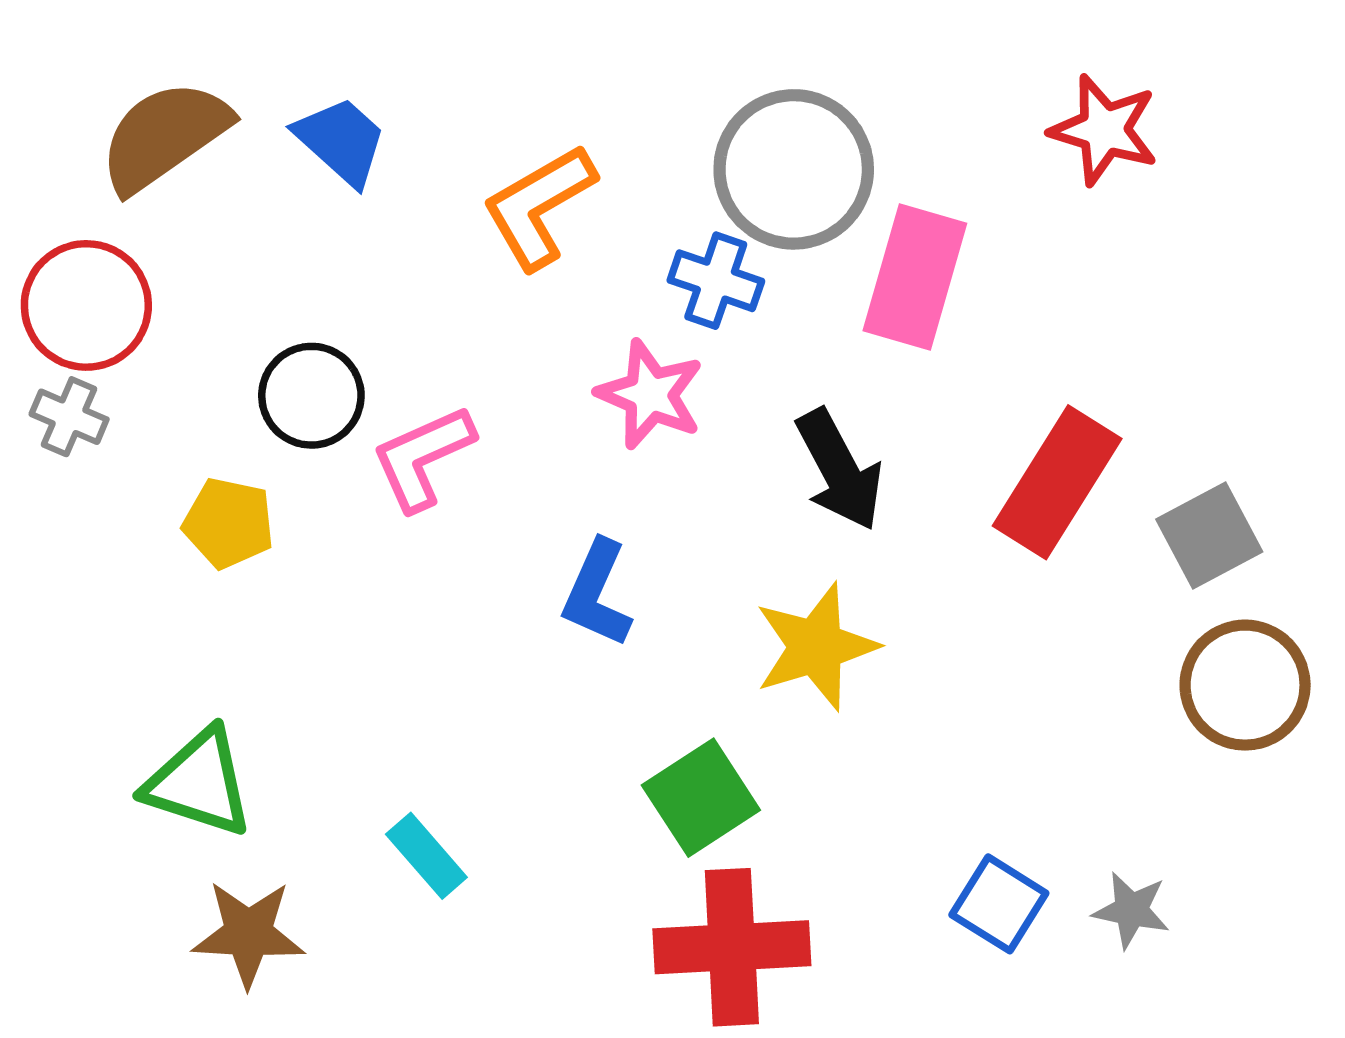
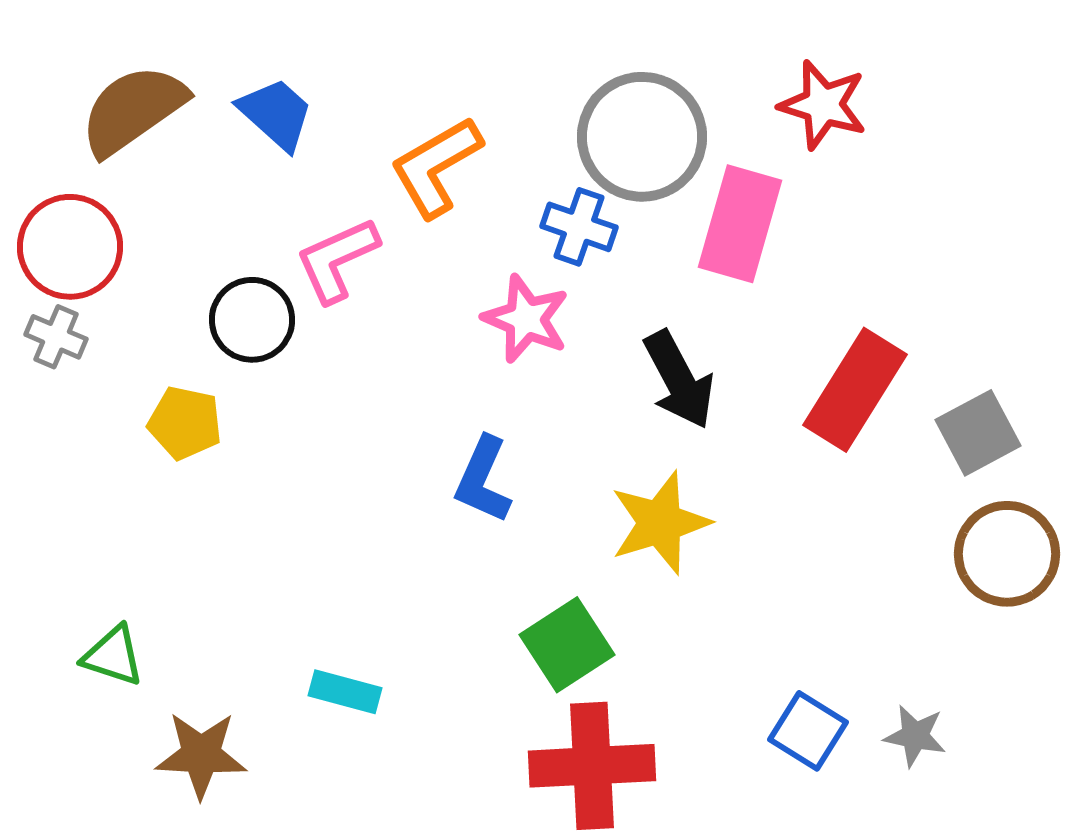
red star: (1104, 130) -> (823, 105), moved
pink L-shape: (423, 458) -> (337, 260), moved
green triangle: (199, 783) -> (113, 656), moved, size x0.7
cyan rectangle: (426, 856) -> (345, 692), turned -34

